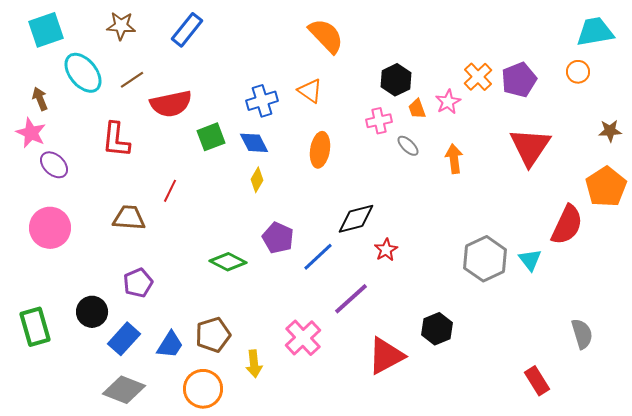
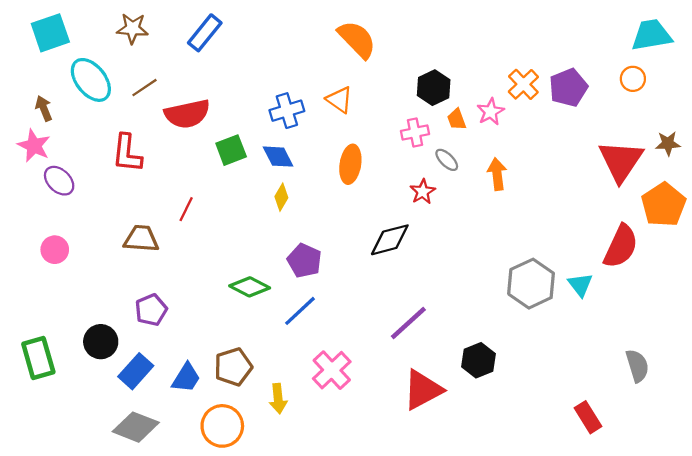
red triangle: (530, 147) -> (621, 161), moved
pink circle: (50, 228) -> (55, 250), size x0.6
red star: (386, 250) -> (423, 192), moved
blue line: (318, 257) -> (300, 311), moved
purple line: (351, 299) -> (408, 323), moved

